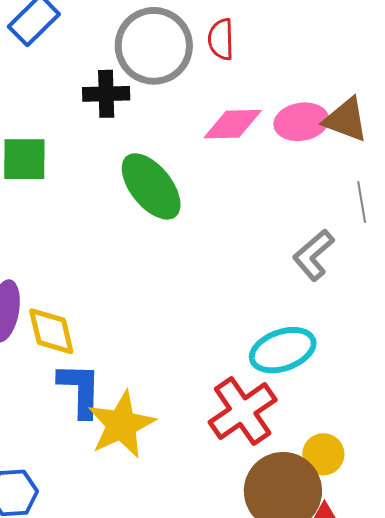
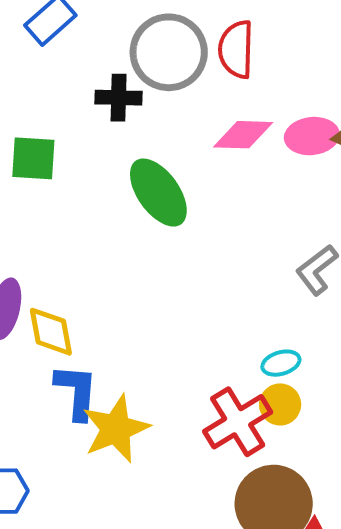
red semicircle: (221, 39) -> (236, 49), size x1.4
cyan ellipse: (283, 350) -> (281, 363), size x0.6
yellow circle: (323, 454) -> (280, 404), moved

